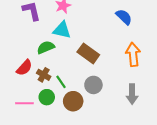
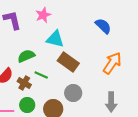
cyan triangle: (62, 30) -> (55, 39), moved
orange arrow: (133, 54) -> (112, 63), turned 40
green line: (61, 82) -> (41, 75), moved, turned -32

